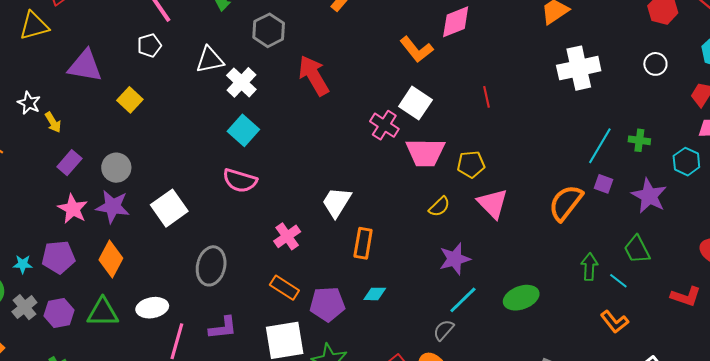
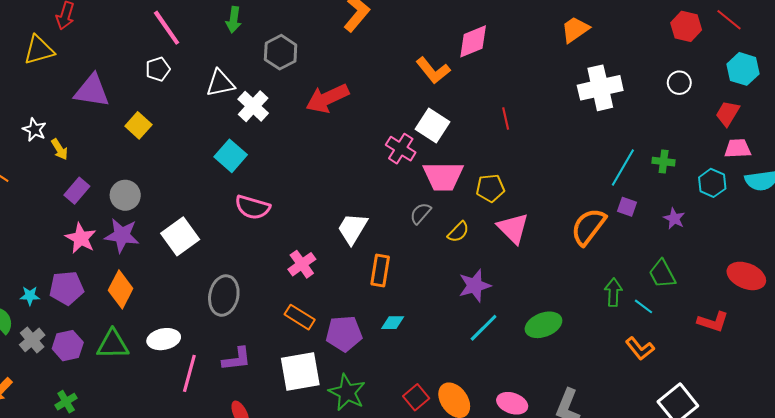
red arrow: (314, 76) -> (327, 98), turned -84
cyan square: (243, 130) -> (231, 156), moved
purple star: (649, 196) -> (674, 219), size x0.6
gray semicircle: (444, 330) -> (421, 213), moved

